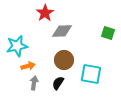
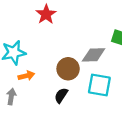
gray diamond: (62, 31) -> (94, 55), moved
gray arrow: (34, 83) -> (11, 97), moved

